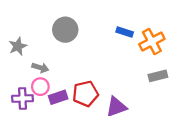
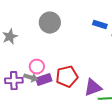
gray arrow: (40, 68) -> (31, 78), moved
pink circle: (40, 87) -> (37, 67), moved

